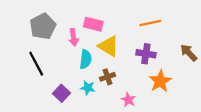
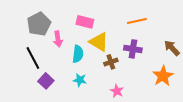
pink arrow: (73, 37) -> (58, 39), moved
brown cross: (107, 77) -> (111, 62), moved
orange star: (160, 81) -> (163, 76), moved
purple square: (61, 93) -> (46, 81), moved

